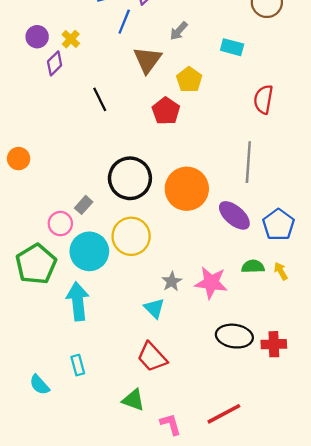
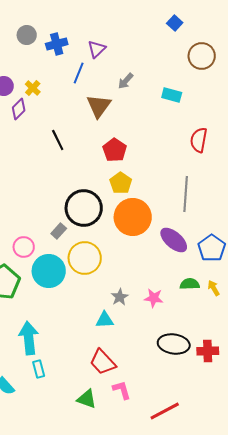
yellow pentagon: (189, 80) -> (121, 183), moved
gray rectangle: (84, 205) -> (59, 231), moved
pink star: (211, 283) -> (154, 298), size x0.7
cyan arrow: (78, 301) -> (29, 338), moved
cyan triangle: (154, 308) -> (105, 320), turned -48
pink L-shape: (171, 424) -> (122, 390), moved

